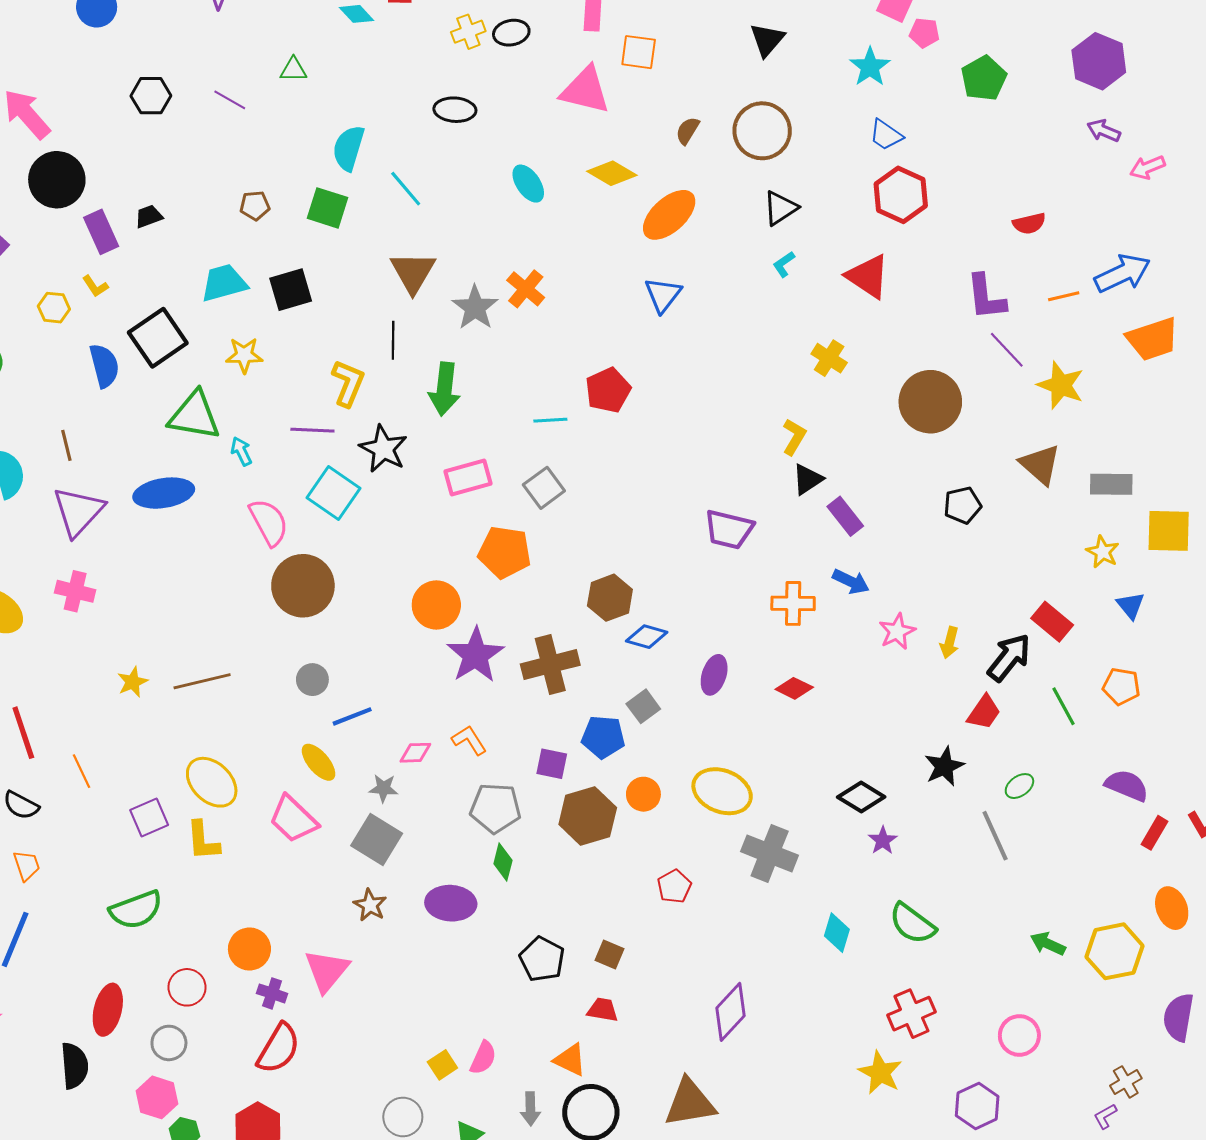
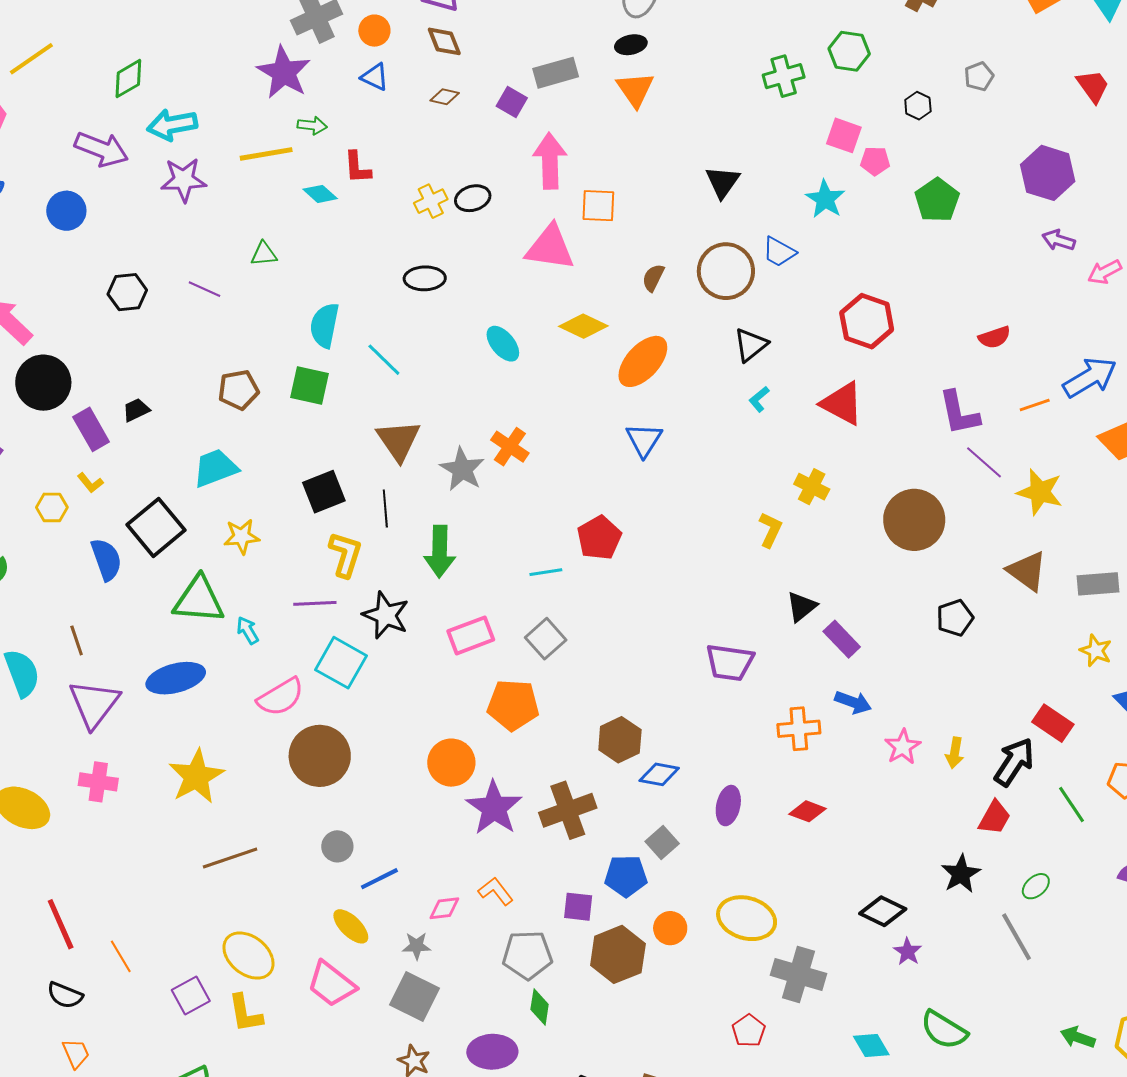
blue trapezoid: (886, 135) -> (779, 252), moved
brown pentagon: (255, 206) -> (238, 390), size x1.4
black square: (291, 290) -> (324, 492), moved
yellow L-shape: (794, 437) -> (770, 530), moved
pink semicircle: (269, 522) -> (281, 697), turned 93
yellow star: (133, 682) -> (196, 776), moved, size x1.8
red pentagon: (674, 886) -> (749, 1031), moved
cyan diamond: (837, 933) -> (871, 1045), turned -42

